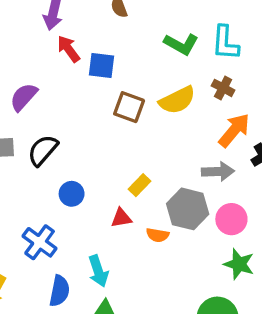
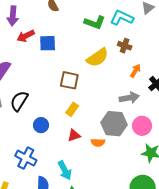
cyan L-shape: (225, 43) -> (122, 18), turned 120
red arrow: (69, 49) -> (26, 36), turned -72
brown square: (129, 107) -> (69, 80), moved
orange arrow: (234, 130) -> (135, 71), size x0.6
yellow rectangle: (139, 185) -> (72, 109), moved

